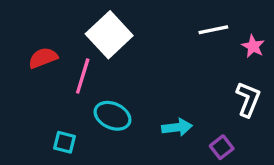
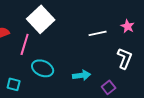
white line: (213, 30) -> (98, 33), moved

